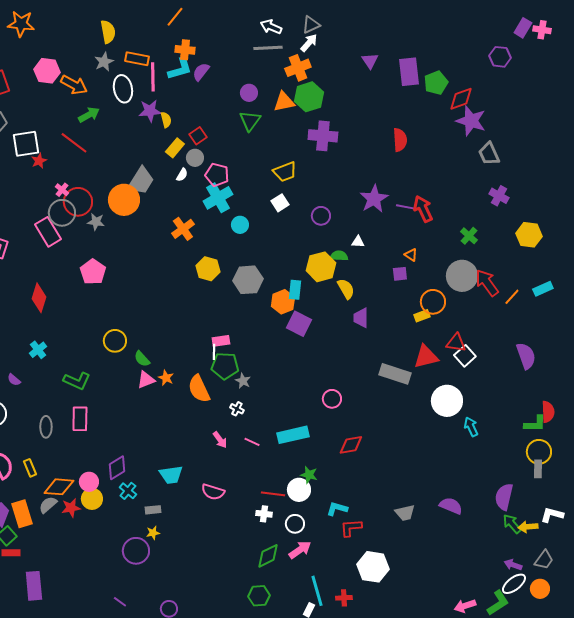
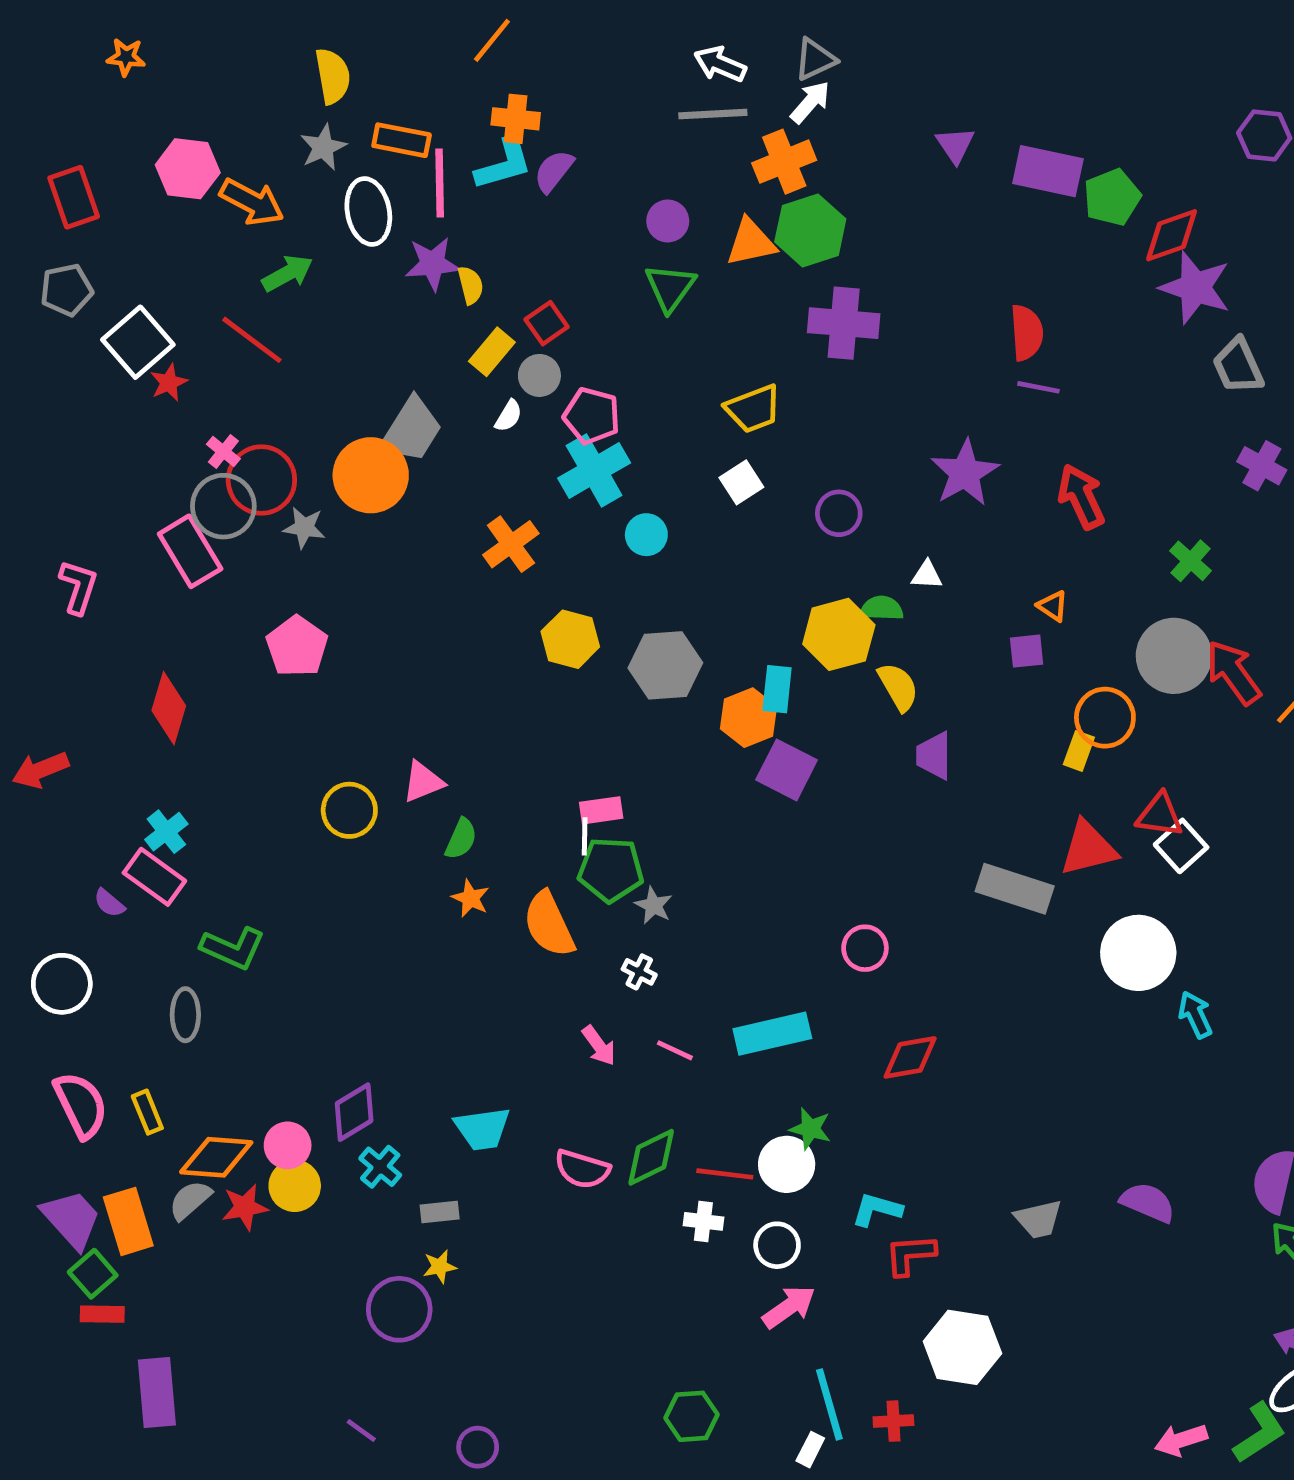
orange star: (21, 24) -> (126, 57), size x0.6
purple rectangle: (409, 72) -> (1048, 171), turned -72
white square: (26, 144) -> (138, 342), turned -32
purple line: (405, 207) -> (1038, 387), moved
yellow rectangle: (422, 316) -> (1079, 751), turned -49
green semicircle: (142, 359) -> (461, 839), moved, turned -114
pink triangle: (146, 380) -> (423, 782), moved
green L-shape: (77, 381) -> (233, 948), moved
pink rectangle: (80, 419) -> (154, 877), moved, turned -55
green diamond: (268, 556) -> (651, 1157), moved

